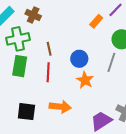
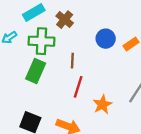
blue circle: (79, 59) -> (106, 39), moved
red line: (48, 72) -> (78, 87), moved

